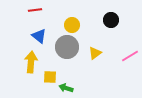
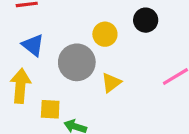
yellow circle: (72, 25) -> (105, 34), moved
yellow triangle: (95, 53) -> (111, 83), moved

